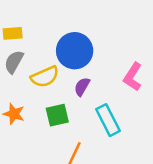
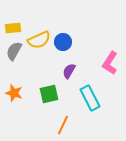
blue circle: (75, 51) -> (63, 42), size x0.6
yellow semicircle: (45, 77) -> (39, 40), moved

